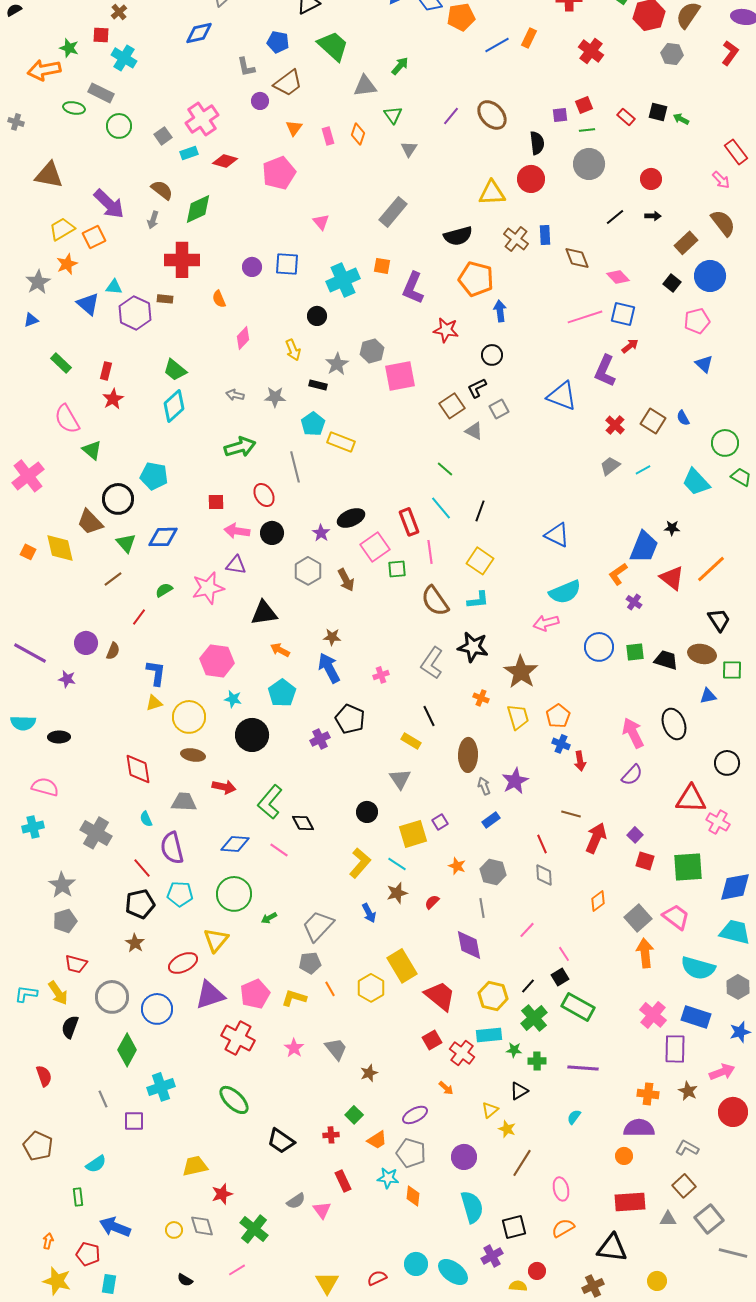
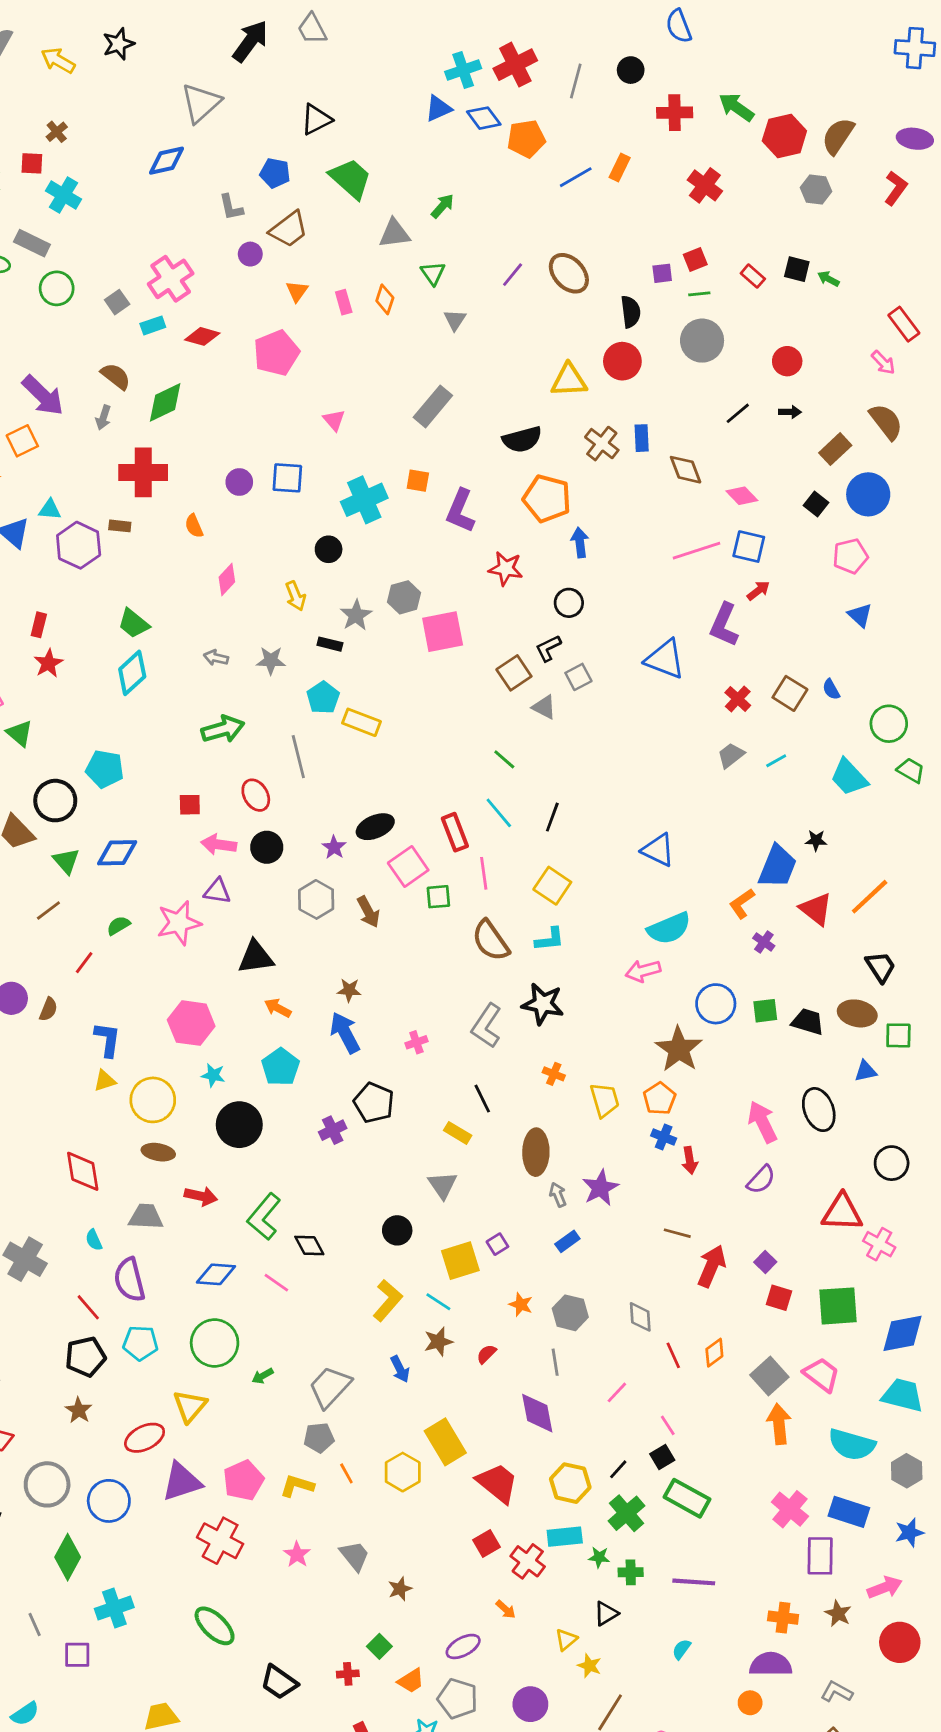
brown star: (521, 672) -> (679, 1049), moved
red line: (542, 844) -> (673, 1355), moved

